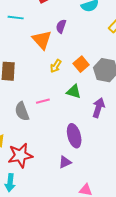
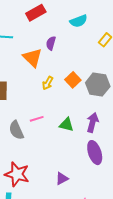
green triangle: (74, 92) -> (66, 125), moved
purple ellipse: (74, 136) -> (95, 153), moved
red star: (20, 155) -> (17, 174), turned 30

